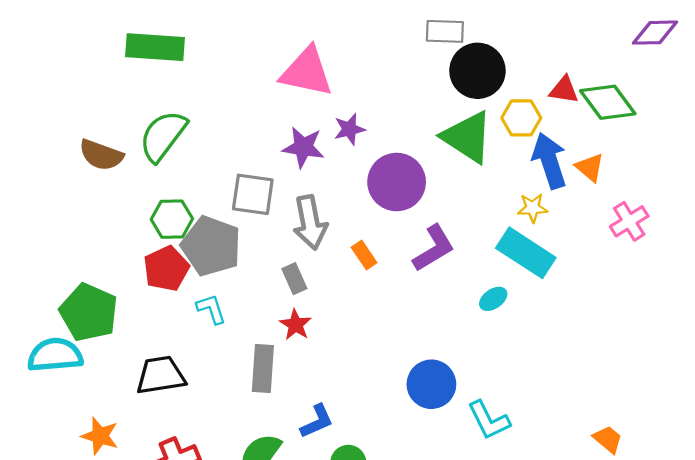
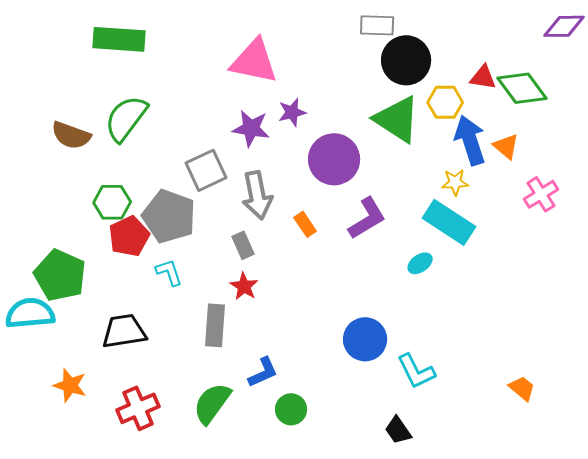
gray square: (253, 194) -> (206, 170), turned -33
green hexagon: (172, 219) -> (112, 202), moved

